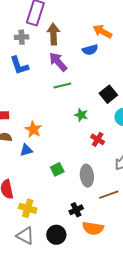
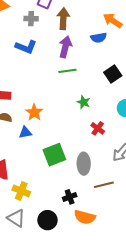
purple arrow: (58, 62) -> (65, 47), turned 50
blue L-shape: (19, 65) -> (26, 47), turned -55
black square: (108, 94) -> (113, 74), moved
green square: (57, 169) -> (54, 155), size x1.6

